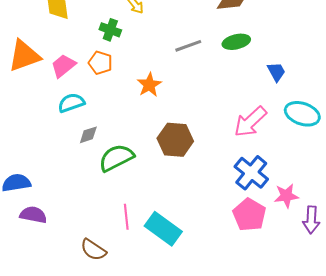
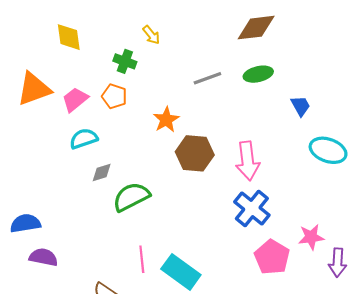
pink arrow: (250, 122) -> (248, 161), moved, turned -54
brown hexagon: (175, 140) -> (195, 153), moved
blue cross: (251, 173) -> (252, 208), moved

